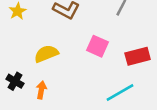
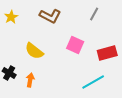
yellow semicircle: (46, 54) -> (34, 51), turned -120

